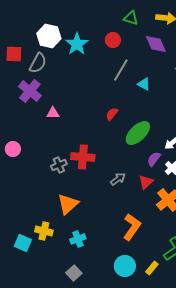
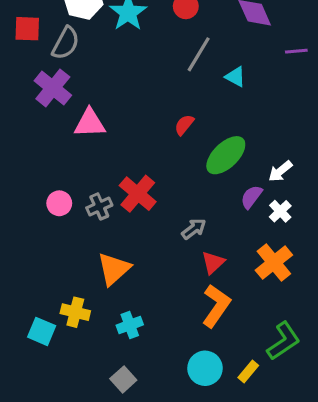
pink triangle: (53, 113) -> (90, 123), size x1.5
pink circle: (13, 149) -> (59, 203), moved
red cross: (83, 157) -> (138, 194), turned 35
red triangle: (146, 182) -> (213, 263), moved

